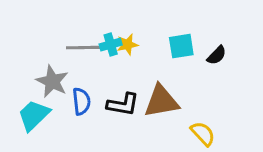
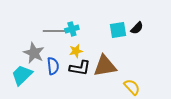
yellow star: (128, 45) -> (76, 51), moved
black semicircle: (217, 55) -> (137, 28), moved

